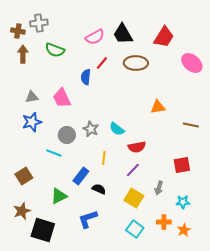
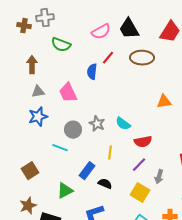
brown arrow: (23, 54) -> (32, 65), moved
gray arrow: (159, 188) -> (159, 177), moved

